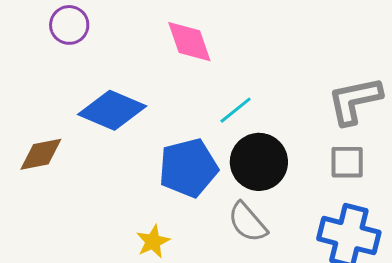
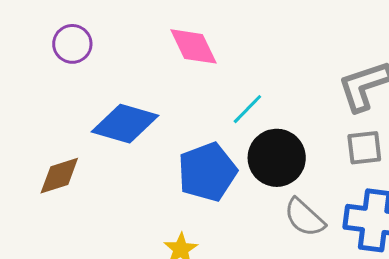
gray semicircle: (248, 222) -> (304, 218), moved

